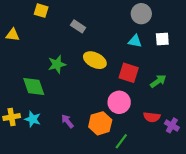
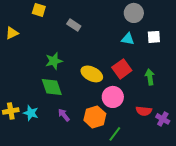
yellow triangle: (13, 35) -> (12, 33), turned -32
yellow ellipse: (95, 60) -> (92, 74), moved
red square: (129, 73) -> (122, 69), turned 36
green arrow: (158, 81) -> (150, 77), turned -63
green diamond: (34, 86) -> (52, 87), moved

